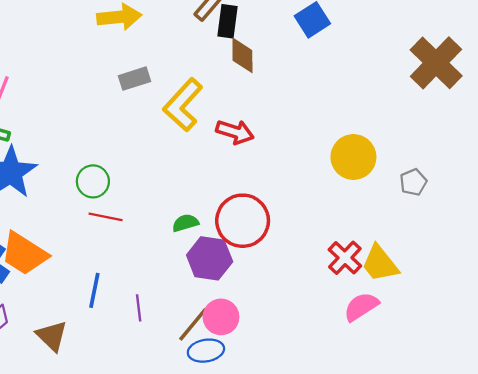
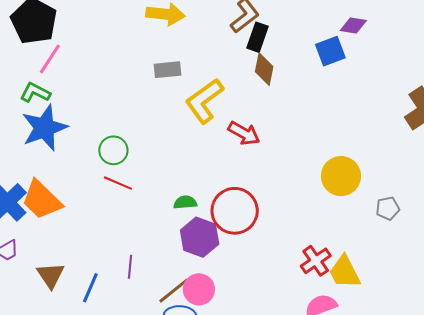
blue line: (94, 290) -> (90, 288), moved

